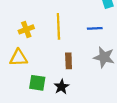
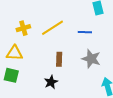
yellow line: (58, 26) -> (52, 28), turned 55
green square: (37, 83) -> (11, 75), moved

